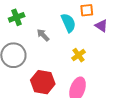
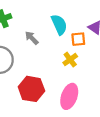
orange square: (87, 10) -> (78, 39), moved

